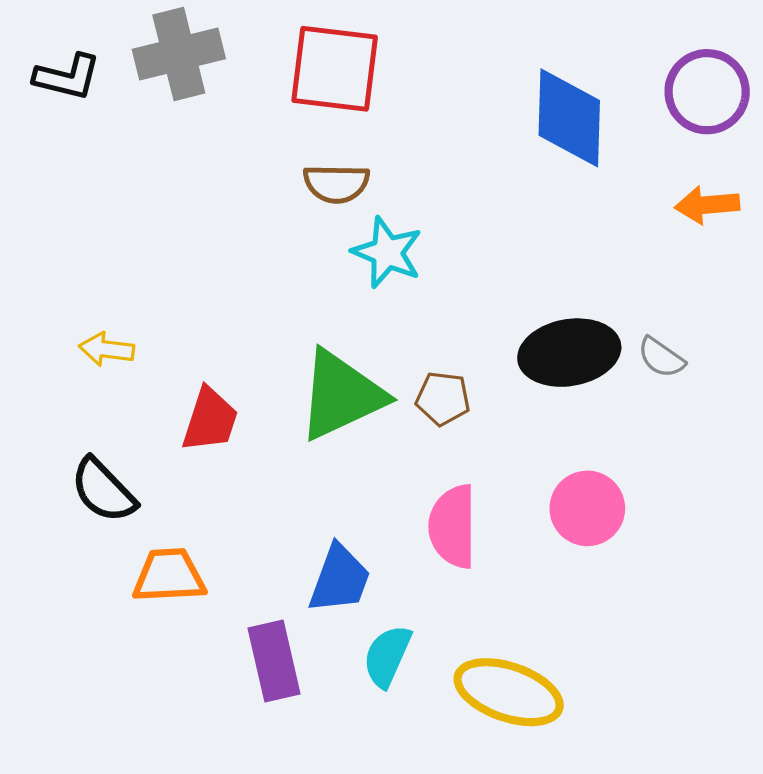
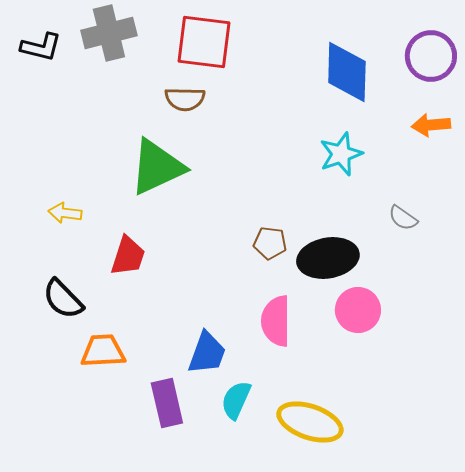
brown semicircle: (336, 184) -> (185, 99), moved
cyan star: (387, 252) -> (341, 154), moved, turned 30
black ellipse: (569, 353) -> (328, 258), moved
green triangle: (341, 395) -> (157, 167), moved

